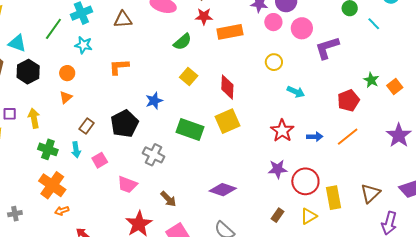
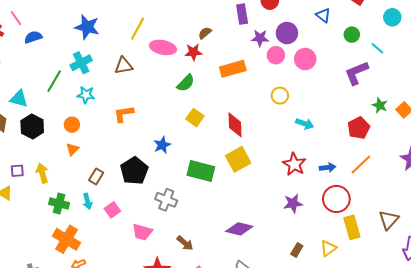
red star: (204, 16) -> (193, 52), moved
purple L-shape: (327, 48) -> (356, 73), moved
red circle: (305, 181) -> (336, 199), moved

